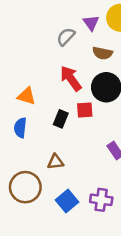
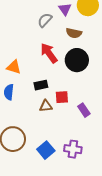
red square: (85, 110) -> (62, 97), moved
black rectangle: (61, 119) -> (41, 85), turned 56
brown triangle: (56, 162) -> (46, 106), moved

